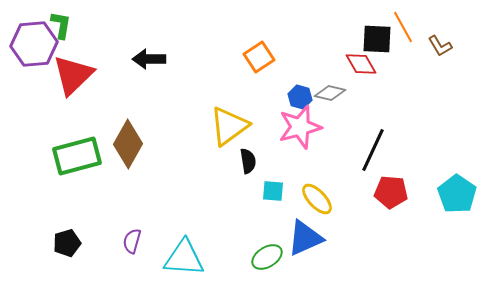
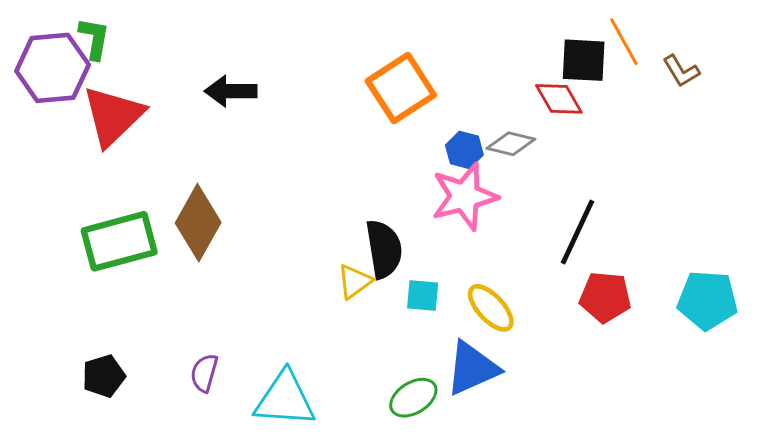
orange square: (259, 57) -> (401, 88), size x1.4
yellow triangle: (229, 126) -> (354, 282), moved, size x0.6
black semicircle: (248, 161) -> (384, 249), size x1.5
cyan pentagon: (457, 194) -> (707, 300), turned -30

